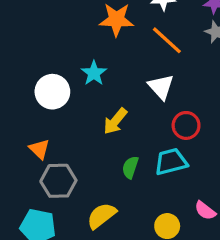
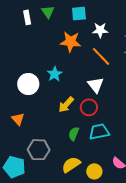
red circle: (186, 125) -> (89, 107), moved
gray hexagon: (58, 181) -> (39, 150), moved
yellow semicircle: (102, 216) -> (71, 165), moved

